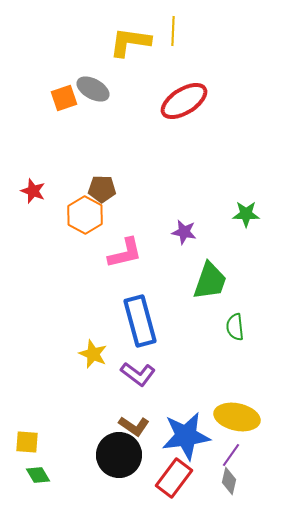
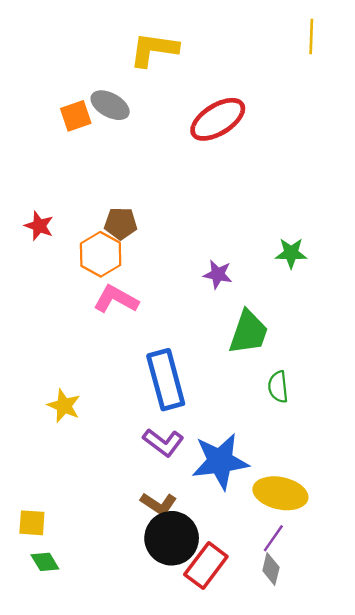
yellow line: (173, 31) -> (311, 37), moved
pink L-shape: (125, 253) -> (116, 299), moved, turned -138
yellow star: (93, 354) -> (64, 406), moved
blue star: (186, 436) -> (220, 461), moved
black circle: (119, 455) -> (172, 538), moved

